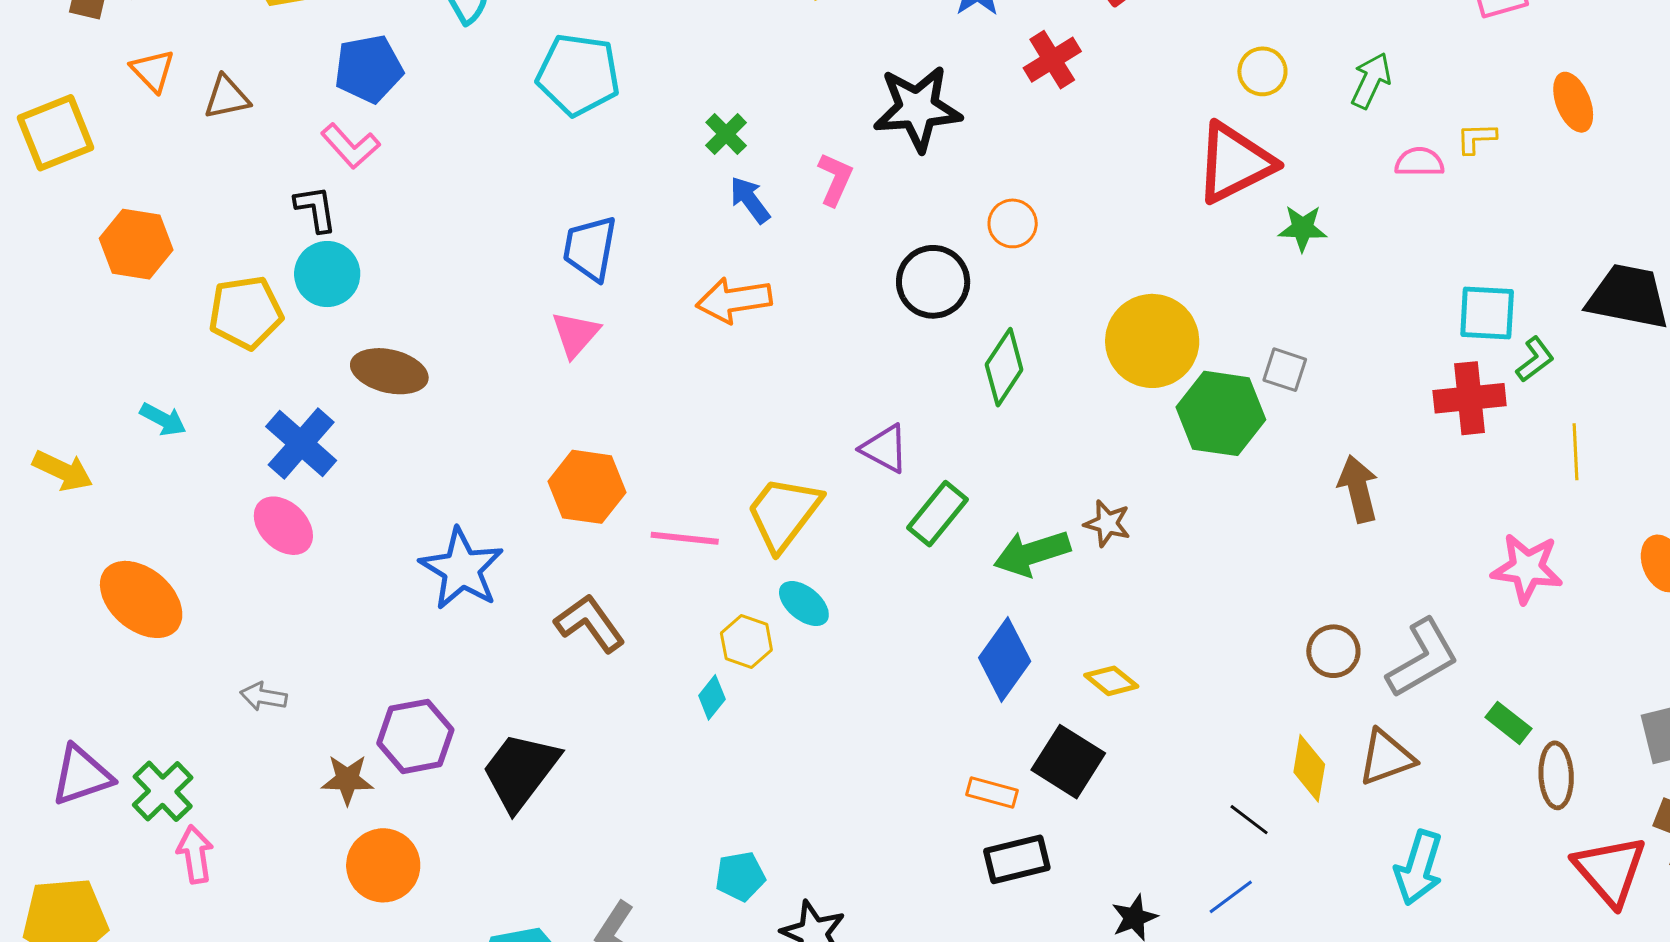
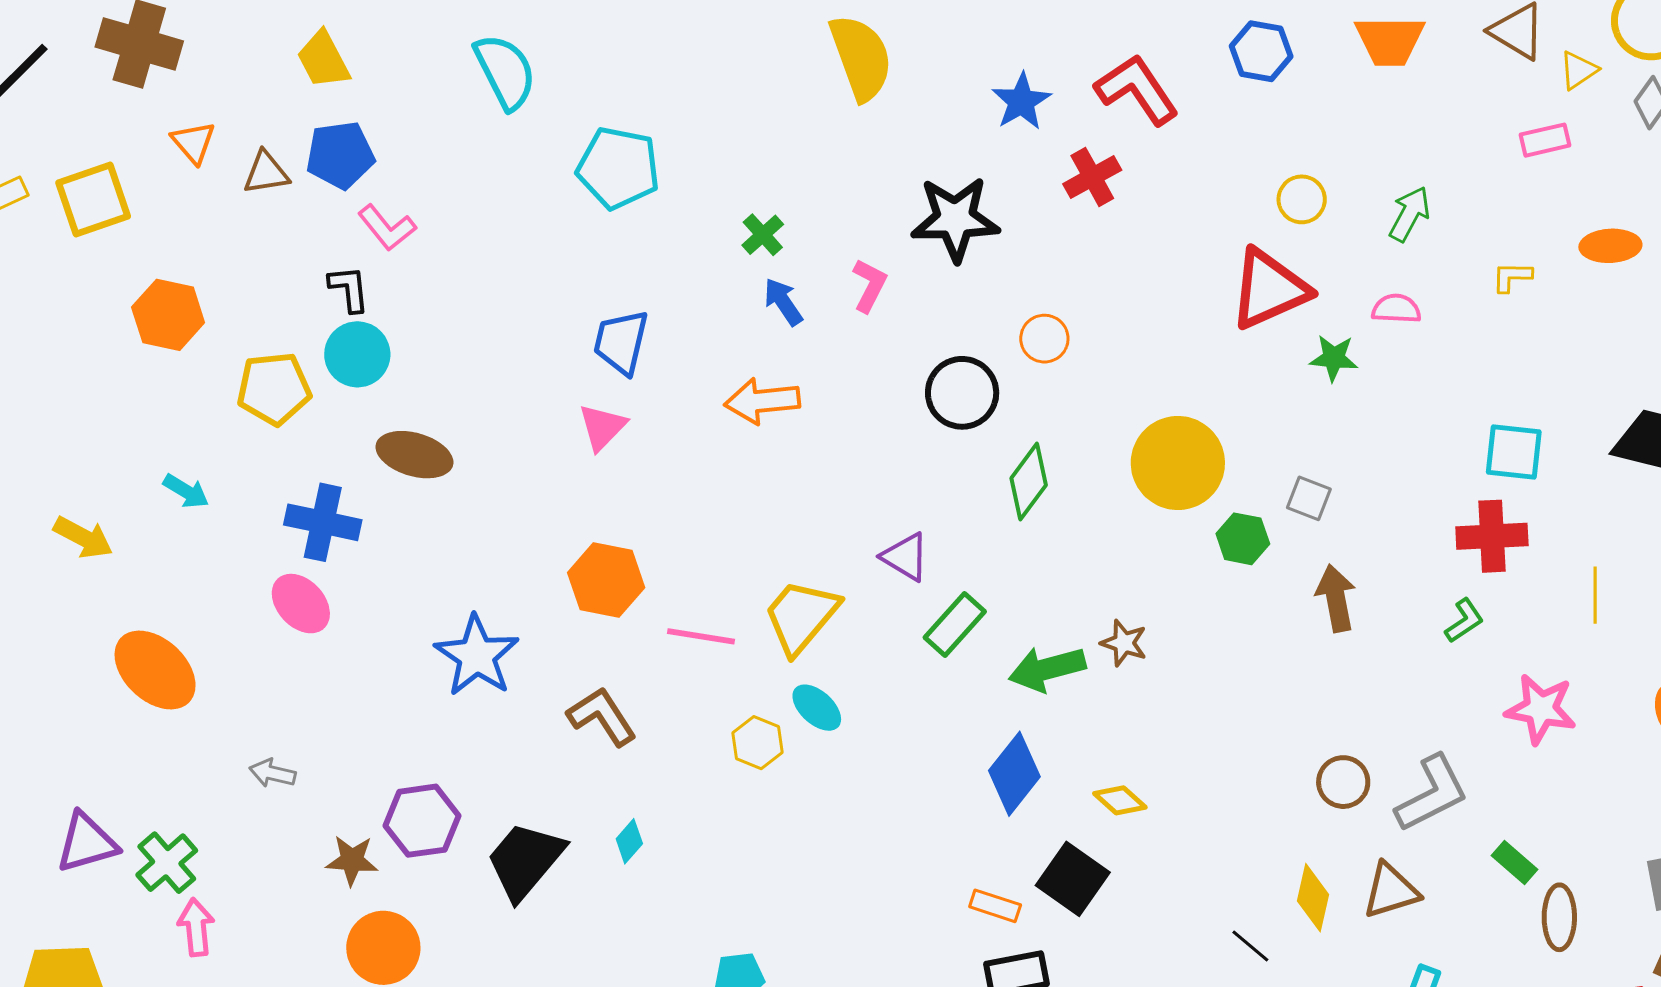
blue pentagon: (369, 69) -> (340, 155), moved
orange ellipse: (1573, 102) -> (1610, 246), turned -74
pink semicircle: (1419, 162) -> (1396, 309), moved
green L-shape: (1535, 359) -> (1464, 621), moved
green hexagon: (1221, 413) -> (1243, 539), size x0.6
blue cross: (301, 443) -> (323, 522), turned -32
brown arrow: (1358, 489) -> (1336, 598), moved
cyan diamond: (712, 697) -> (629, 841), moved

